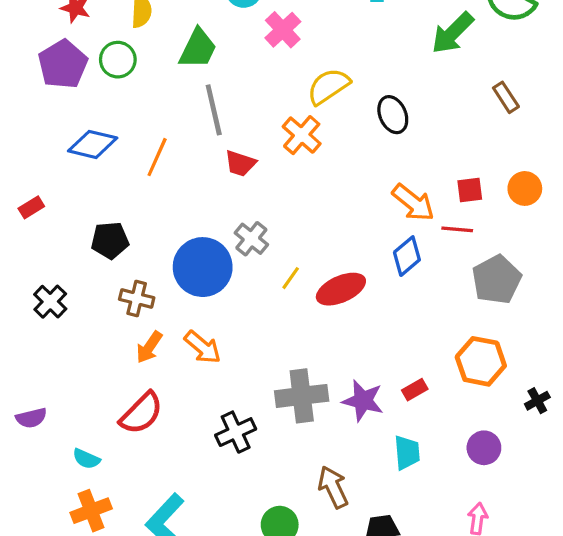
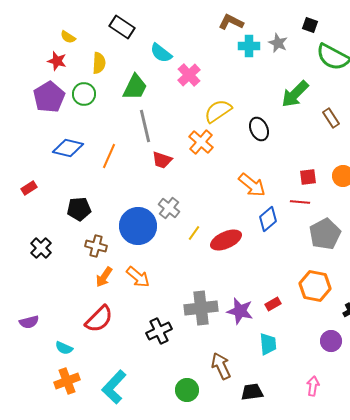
green arrow: (453, 33) -> (295, 94), moved
orange arrow: (413, 203) -> (252, 185), moved
purple circle: (484, 448) -> (331, 341), moved

